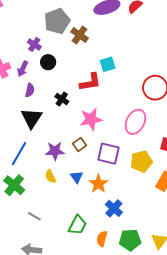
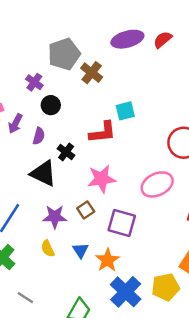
purple arrow: (23, 69) -> (15, 124), moved
purple semicircle: (30, 90) -> (39, 136), moved
black triangle: (32, 118) -> (43, 173), moved, turned -40
pink ellipse: (135, 122) -> (157, 184), turned 35
yellow pentagon: (141, 161) -> (166, 287), moved
blue cross: (114, 208) -> (126, 292), size x1.4

